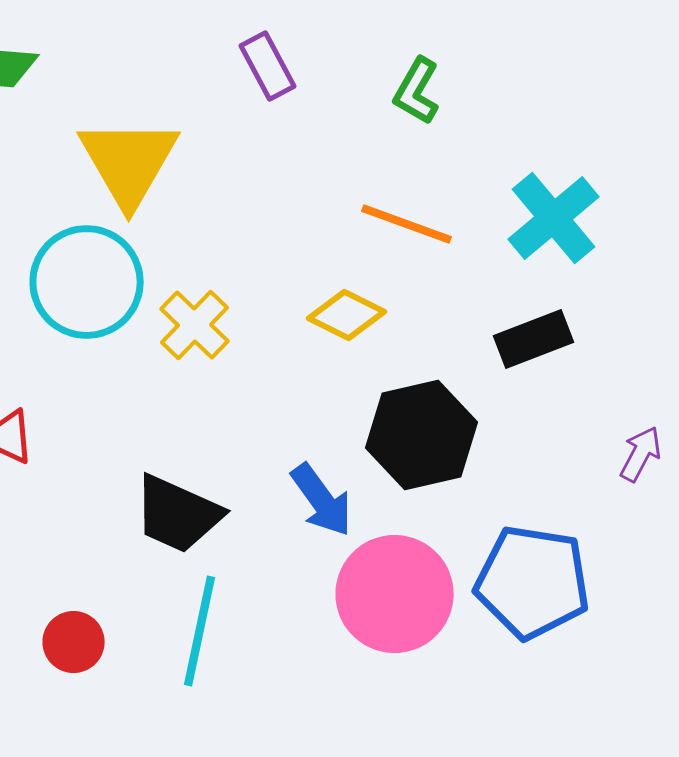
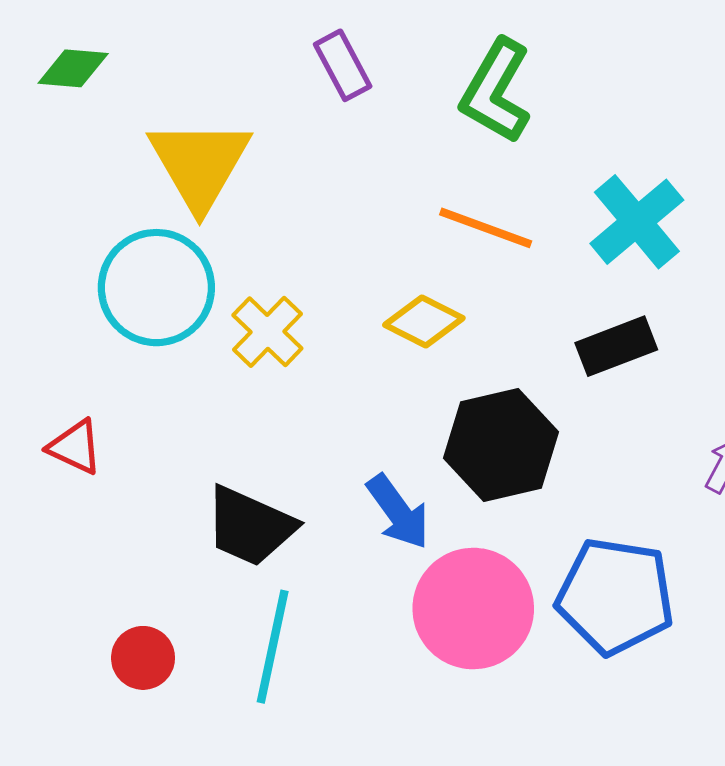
green L-shape: (417, 91) -> (496, 91), size x1.5

